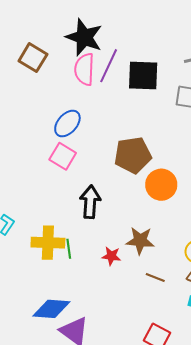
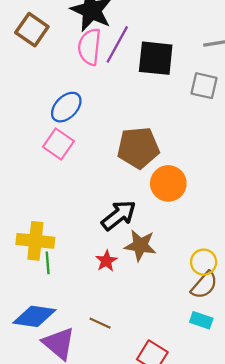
black arrow: (90, 202) -> (119, 215), moved, turned 44
green line: (69, 249) -> (48, 263), moved
red star: (111, 256) -> (106, 261), turned 30
brown line: (155, 277) -> (100, 323), moved

